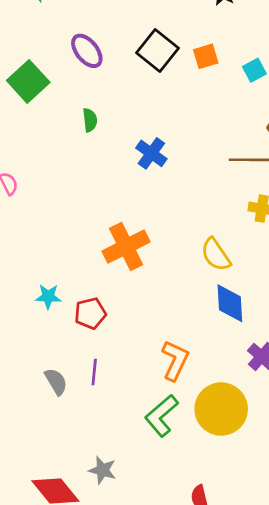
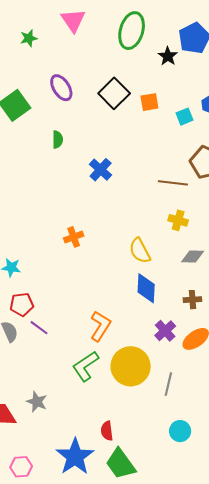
orange cross: (126, 246) -> (74, 237), size x0.6
red pentagon: (90, 313) -> (22, 304), moved
purple line: (94, 372) -> (39, 328), turned -66

